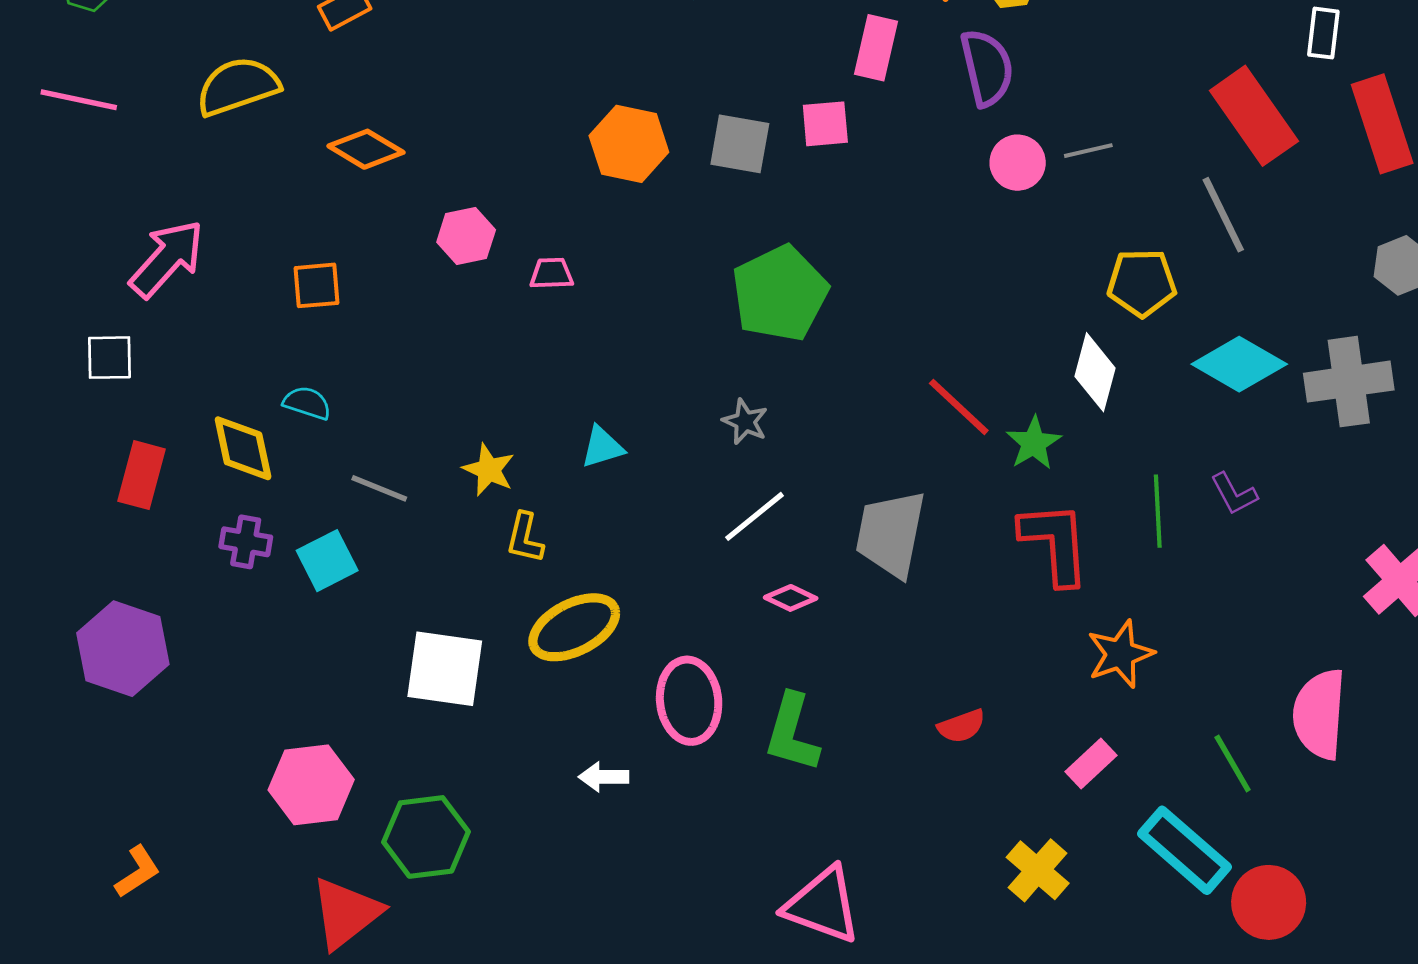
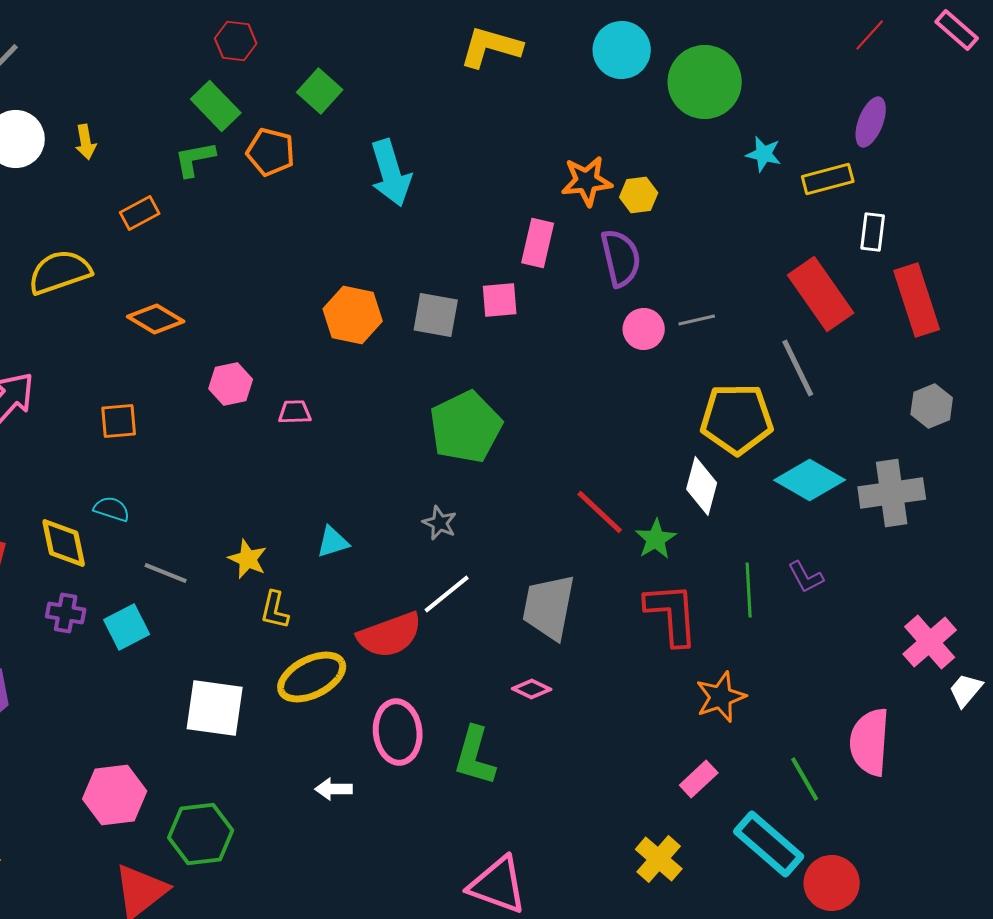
yellow pentagon: (1142, 283) -> (737, 419), size x1.4
pink diamond: (791, 598) -> (532, 689), moved
red semicircle: (961, 726) -> (390, 635), moved, size x1.8

